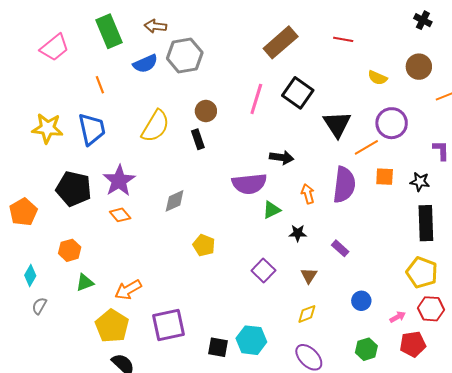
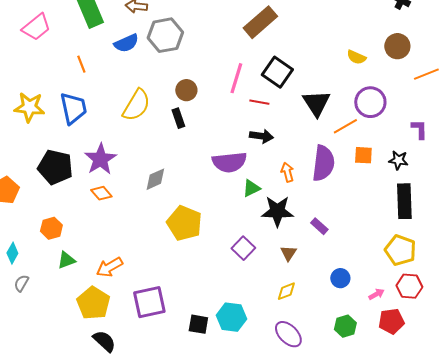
red line: (343, 39) -> (259, 102), moved
black star: (298, 233) -> (277, 211), size x1.8
yellow pentagon: (204, 245) -> (184, 223), size x1.6

